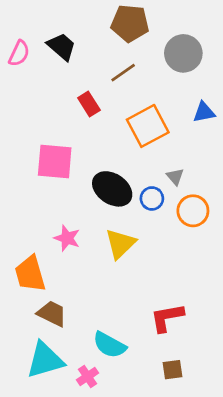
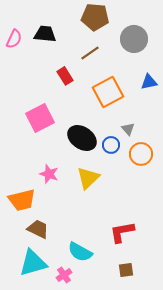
black trapezoid: (62, 47) -> (45, 34), turned -35
pink square: (55, 162) -> (40, 118), turned -32
orange trapezoid: (30, 274) -> (22, 200), turned -88

